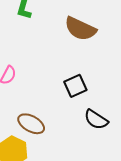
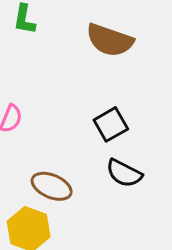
black semicircle: (96, 120) -> (124, 173), moved

